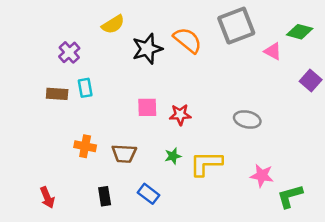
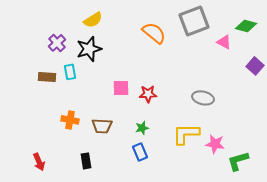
black star: (147, 49) -> (89, 49), moved
yellow L-shape: (206, 163) -> (186, 134), moved
blue rectangle: (148, 194) -> (140, 152), moved, turned 30

